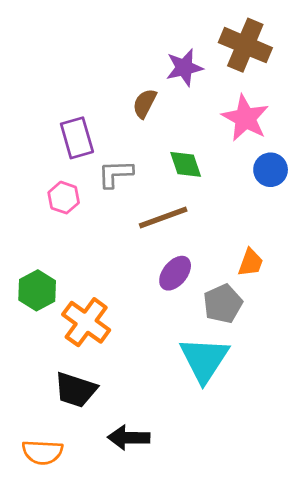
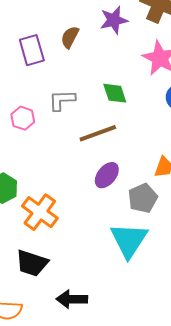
brown semicircle: (145, 103) -> (70, 37), moved
purple rectangle: (77, 138) -> (32, 50), moved

